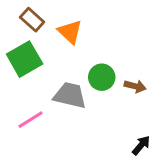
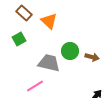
green square: (25, 59) -> (19, 39), size x0.6
pink line: (31, 120) -> (35, 86), moved

